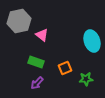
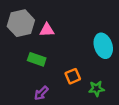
pink triangle: (42, 35) -> (47, 30), moved, turned -40
green rectangle: (36, 62) -> (37, 59), moved

